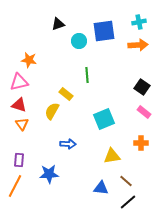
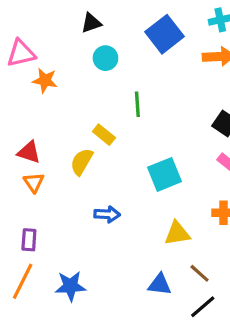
blue square: (104, 31) -> (164, 34), turned -30
cyan circle: (79, 41) -> (105, 58), moved
pink triangle: (19, 82) -> (21, 53), moved
blue star: (49, 174) -> (70, 286), moved

